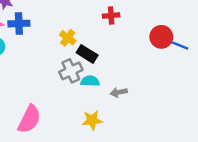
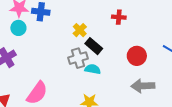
red circle: (161, 37) -> (137, 56), moved
gray arrow: (119, 92) -> (143, 86), moved, size x1.6

